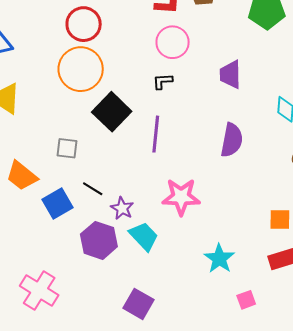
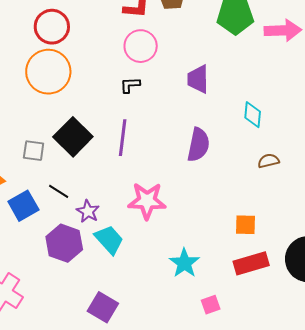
black square: (112, 112) -> (73, 137), moved

